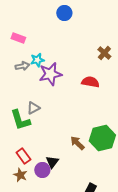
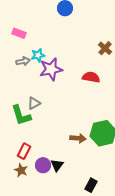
brown arrow: (77, 143) -> (78, 138), turned 140
red rectangle: (23, 156) -> (24, 151), turned 63
black triangle: (52, 162) -> (57, 165), moved

